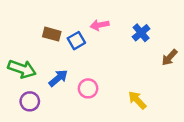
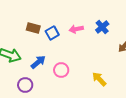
pink arrow: (100, 25) -> (76, 29), moved
purple circle: (30, 101) -> (25, 85), moved

